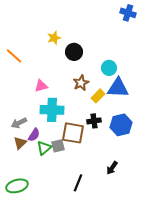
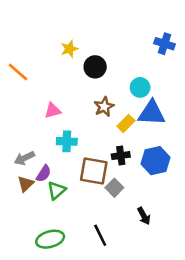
blue cross: (128, 13) -> (164, 44), moved
cyan cross: (52, 110) -> (67, 141), size x0.7
gray square: (58, 146) -> (114, 188), moved, turned -32
black arrow: (112, 168) -> (144, 216), turned -64
black line: (78, 183) -> (100, 235), turned -48
green ellipse: (17, 186) -> (50, 239), moved

